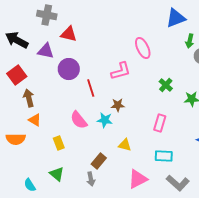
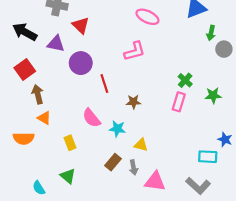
red triangle: (69, 34) -> (81, 25), turned 30
pink ellipse: (143, 48) -> (147, 17), moved, turned -40
pink L-shape: (121, 71) -> (135, 51), moved
cyan star: (105, 120) -> (117, 129), moved
pink rectangle: (160, 123) -> (179, 102), moved
cyan rectangle: (164, 156) -> (208, 157), moved
gray arrow: (91, 179) -> (133, 167), moved
pink triangle: (138, 179) -> (155, 181), turned 35

